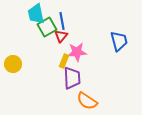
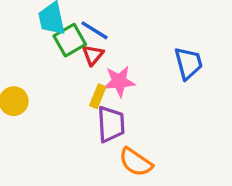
blue line: (62, 21) -> (94, 30), turned -48

